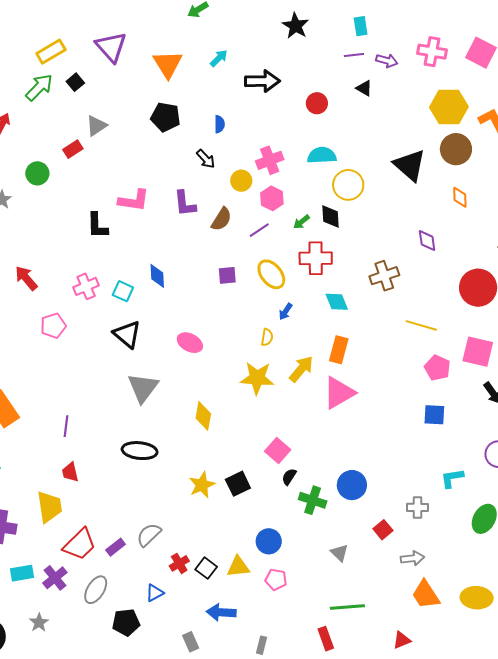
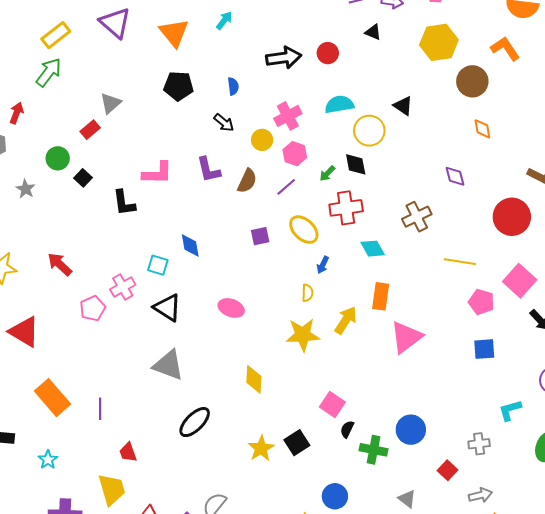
black arrow: (262, 81) -> (284, 58), moved
black square: (75, 82) -> (83, 178), moved
yellow hexagon: (449, 107) -> (439, 42), moved
black triangle: (410, 165) -> (403, 106), moved, size x0.6
pink cross: (86, 286) -> (123, 287), moved
pink square: (478, 352) -> (520, 281), turned 36
gray triangle: (143, 388) -> (168, 365), moved, turned -40
pink triangle: (339, 393) -> (406, 337), moved
purple line: (66, 426) -> (100, 409), moved
black ellipse: (140, 451) -> (195, 422), turned -44

